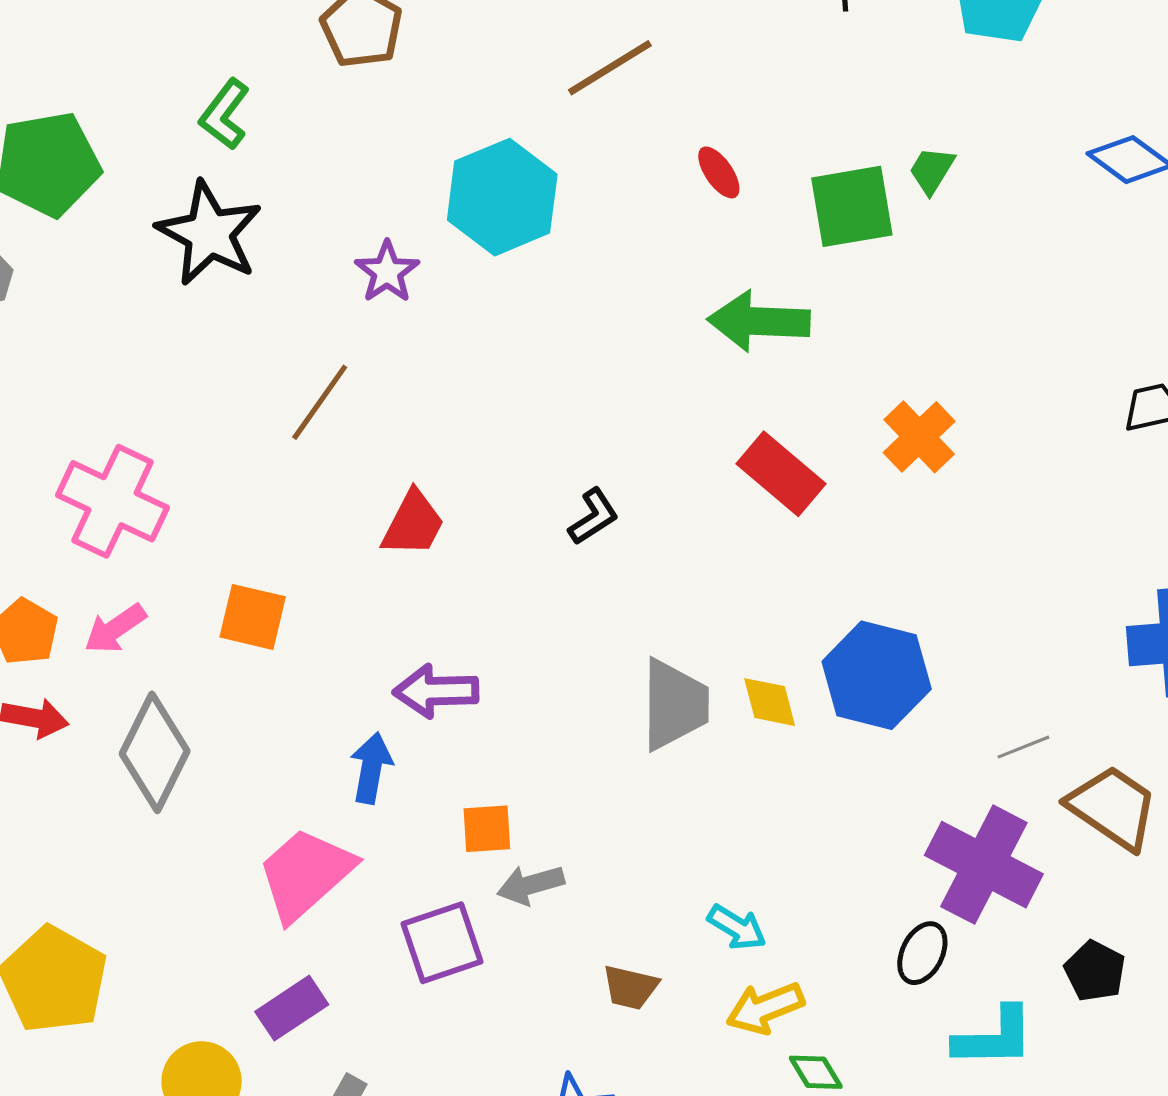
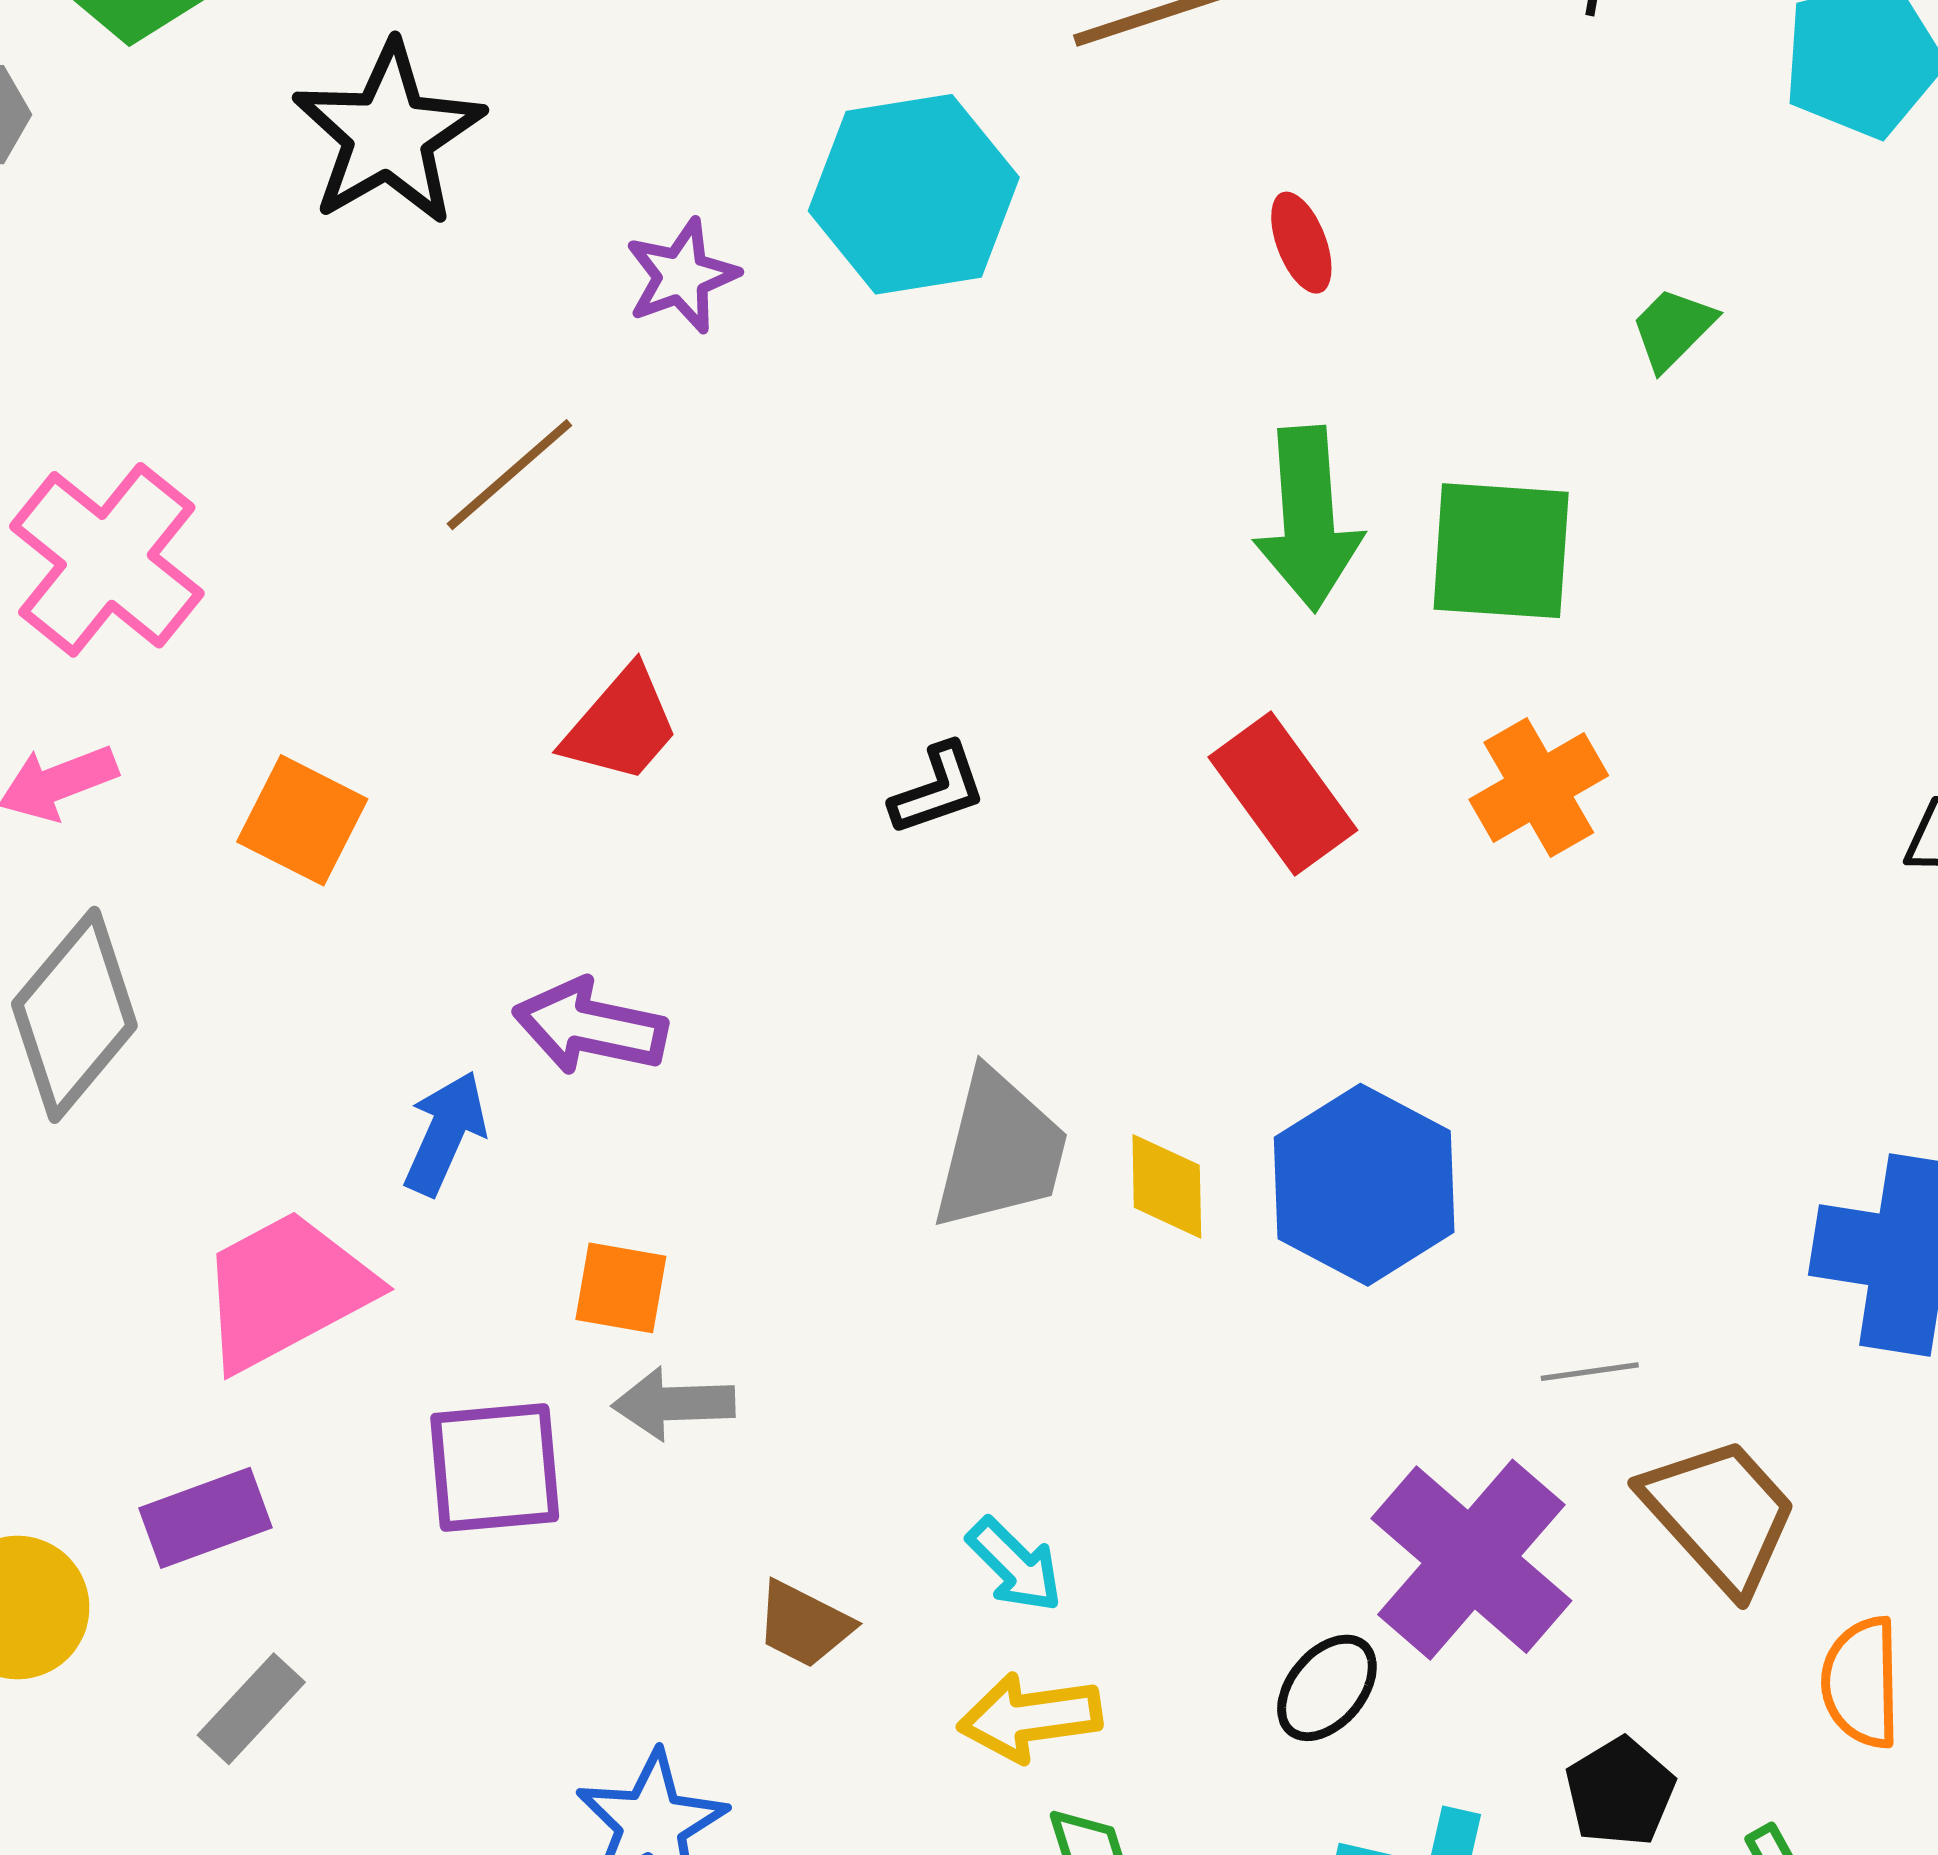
green square: (852, 206) -> (1501, 551), moved
green arrow: (759, 321) -> (1308, 519), turned -110

